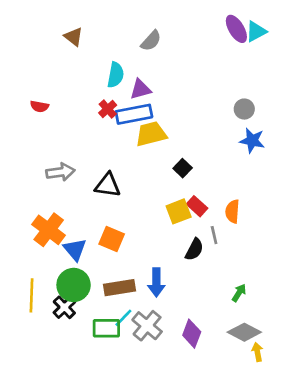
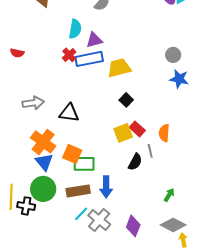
yellow trapezoid: (151, 134) -> (119, 68), moved
orange cross: (49, 230) -> (43, 142), moved
black cross: (64, 307) -> (26, 206), moved, turned -36
green rectangle: (106, 328) -> (84, 164), moved

